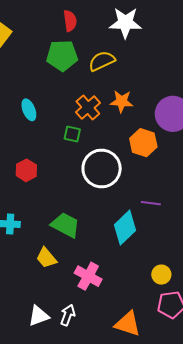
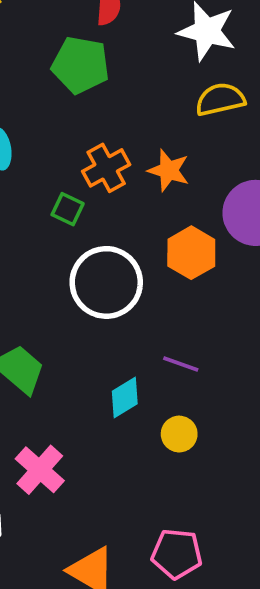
yellow semicircle: (102, 61) -> (220, 99), moved
cyan diamond: (125, 228) -> (125, 397), size x0.7
yellow circle: (161, 275) -> (179, 434), moved

